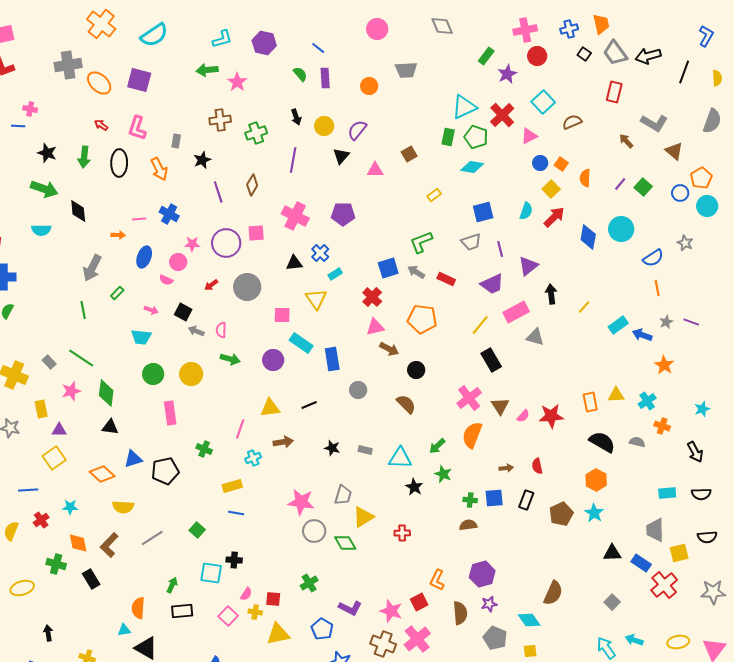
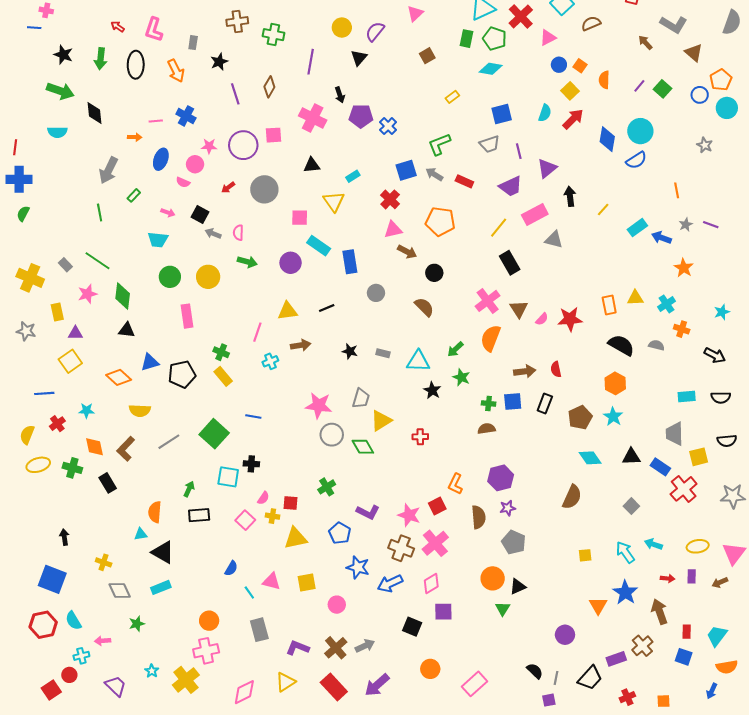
black arrow: (296, 117) -> (340, 95), moved
green cross: (256, 133) -> (273, 35), turned 30
pink triangle: (375, 170) -> (415, 13), moved, turned -42
blue cross: (320, 253) -> (388, 126), moved
blue semicircle: (653, 258) -> (636, 160), moved
black arrow: (695, 452) -> (715, 355), turned -35
brown arrow: (506, 468) -> (525, 371), size x1.5
yellow rectangle: (232, 486) -> (223, 376), moved, turned 66
green square: (197, 530) -> (214, 434), size x1.8
yellow ellipse: (22, 588) -> (38, 465), moved
cyan diamond: (529, 620) -> (590, 458), moved
yellow square: (530, 651) -> (585, 555), moved

